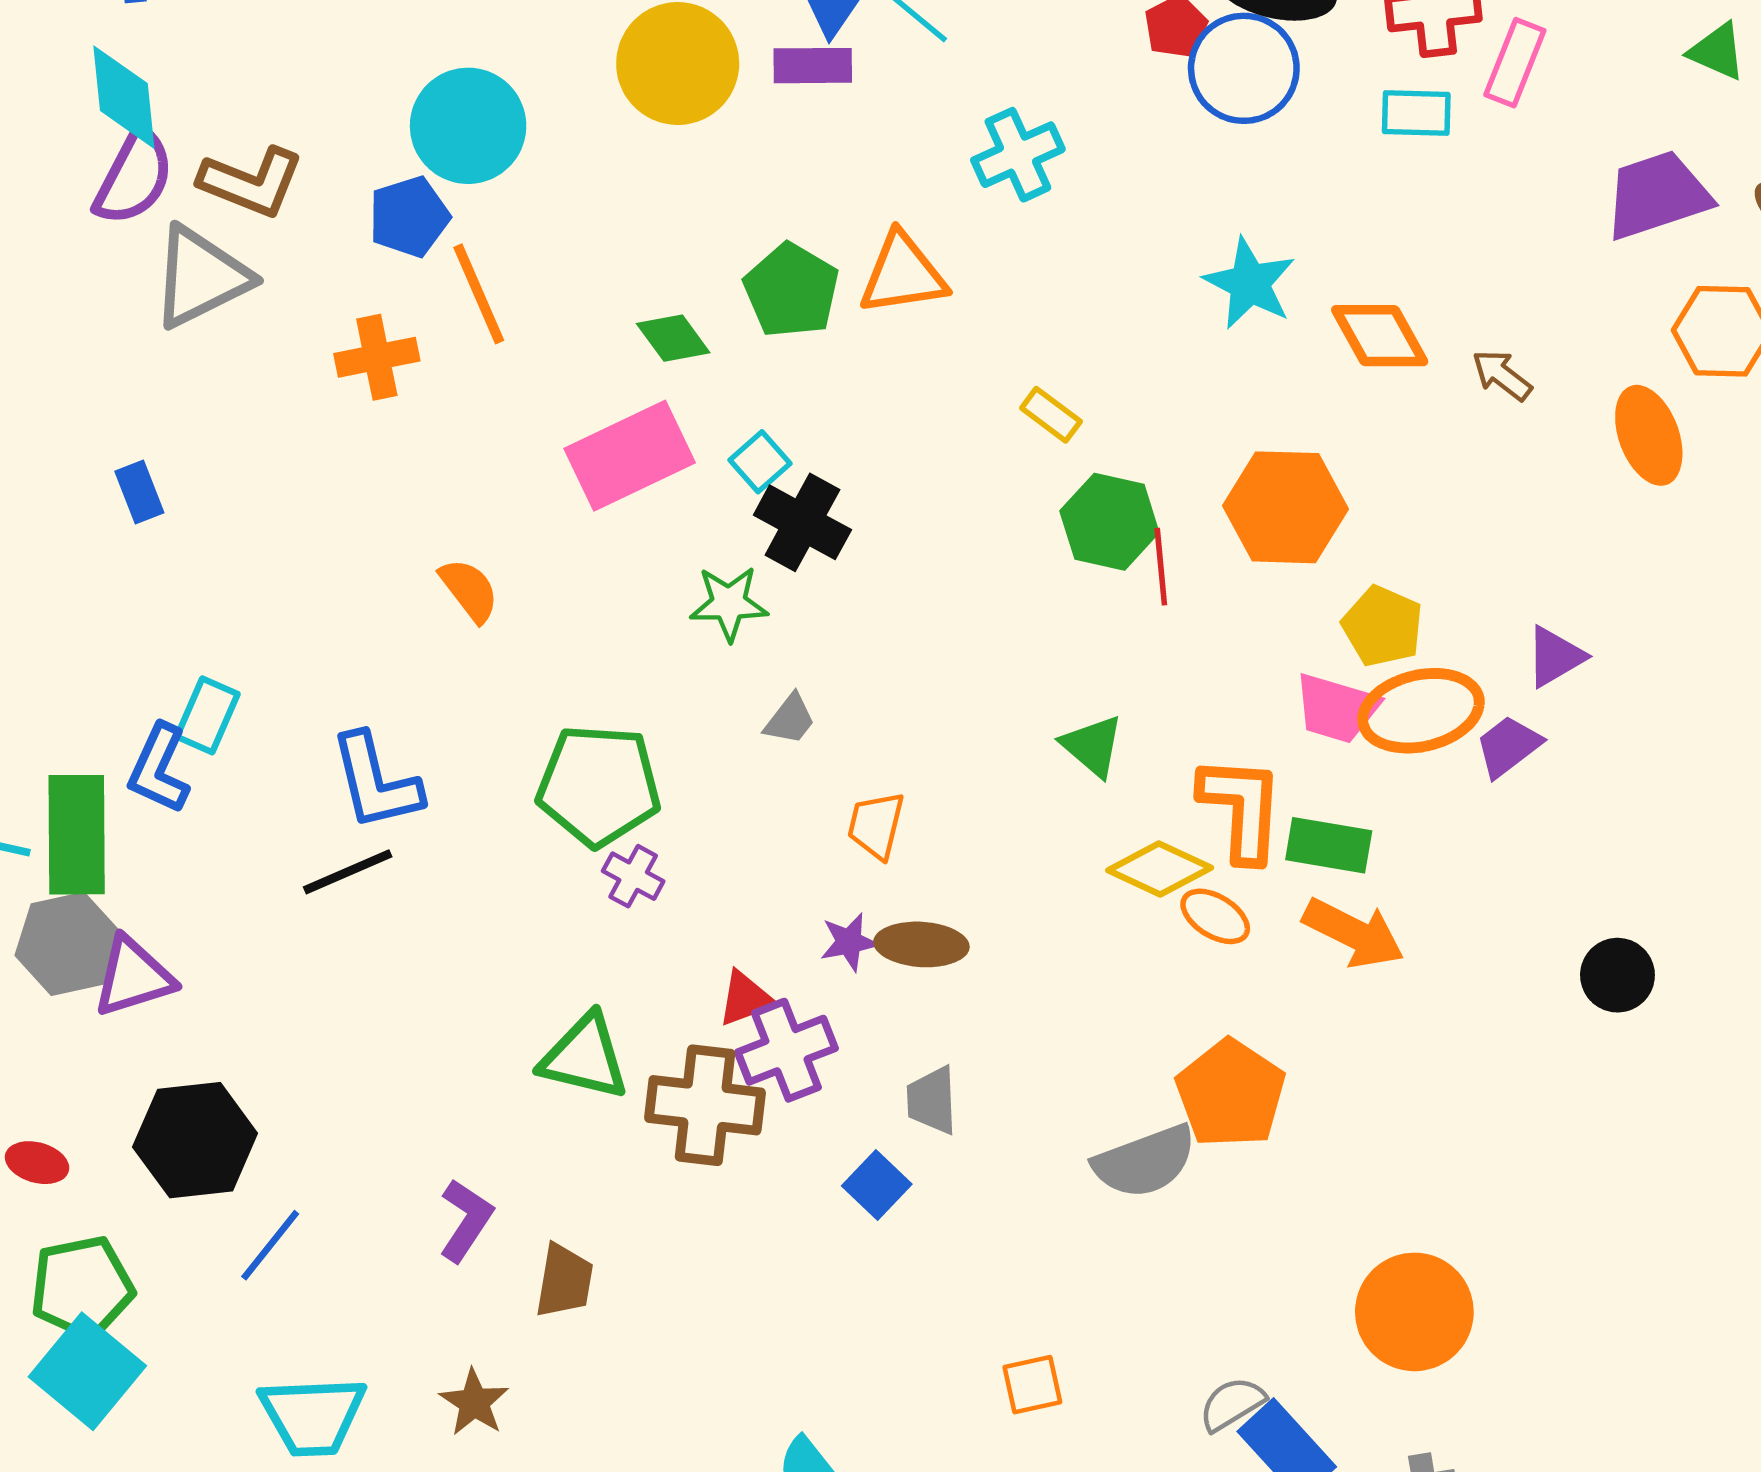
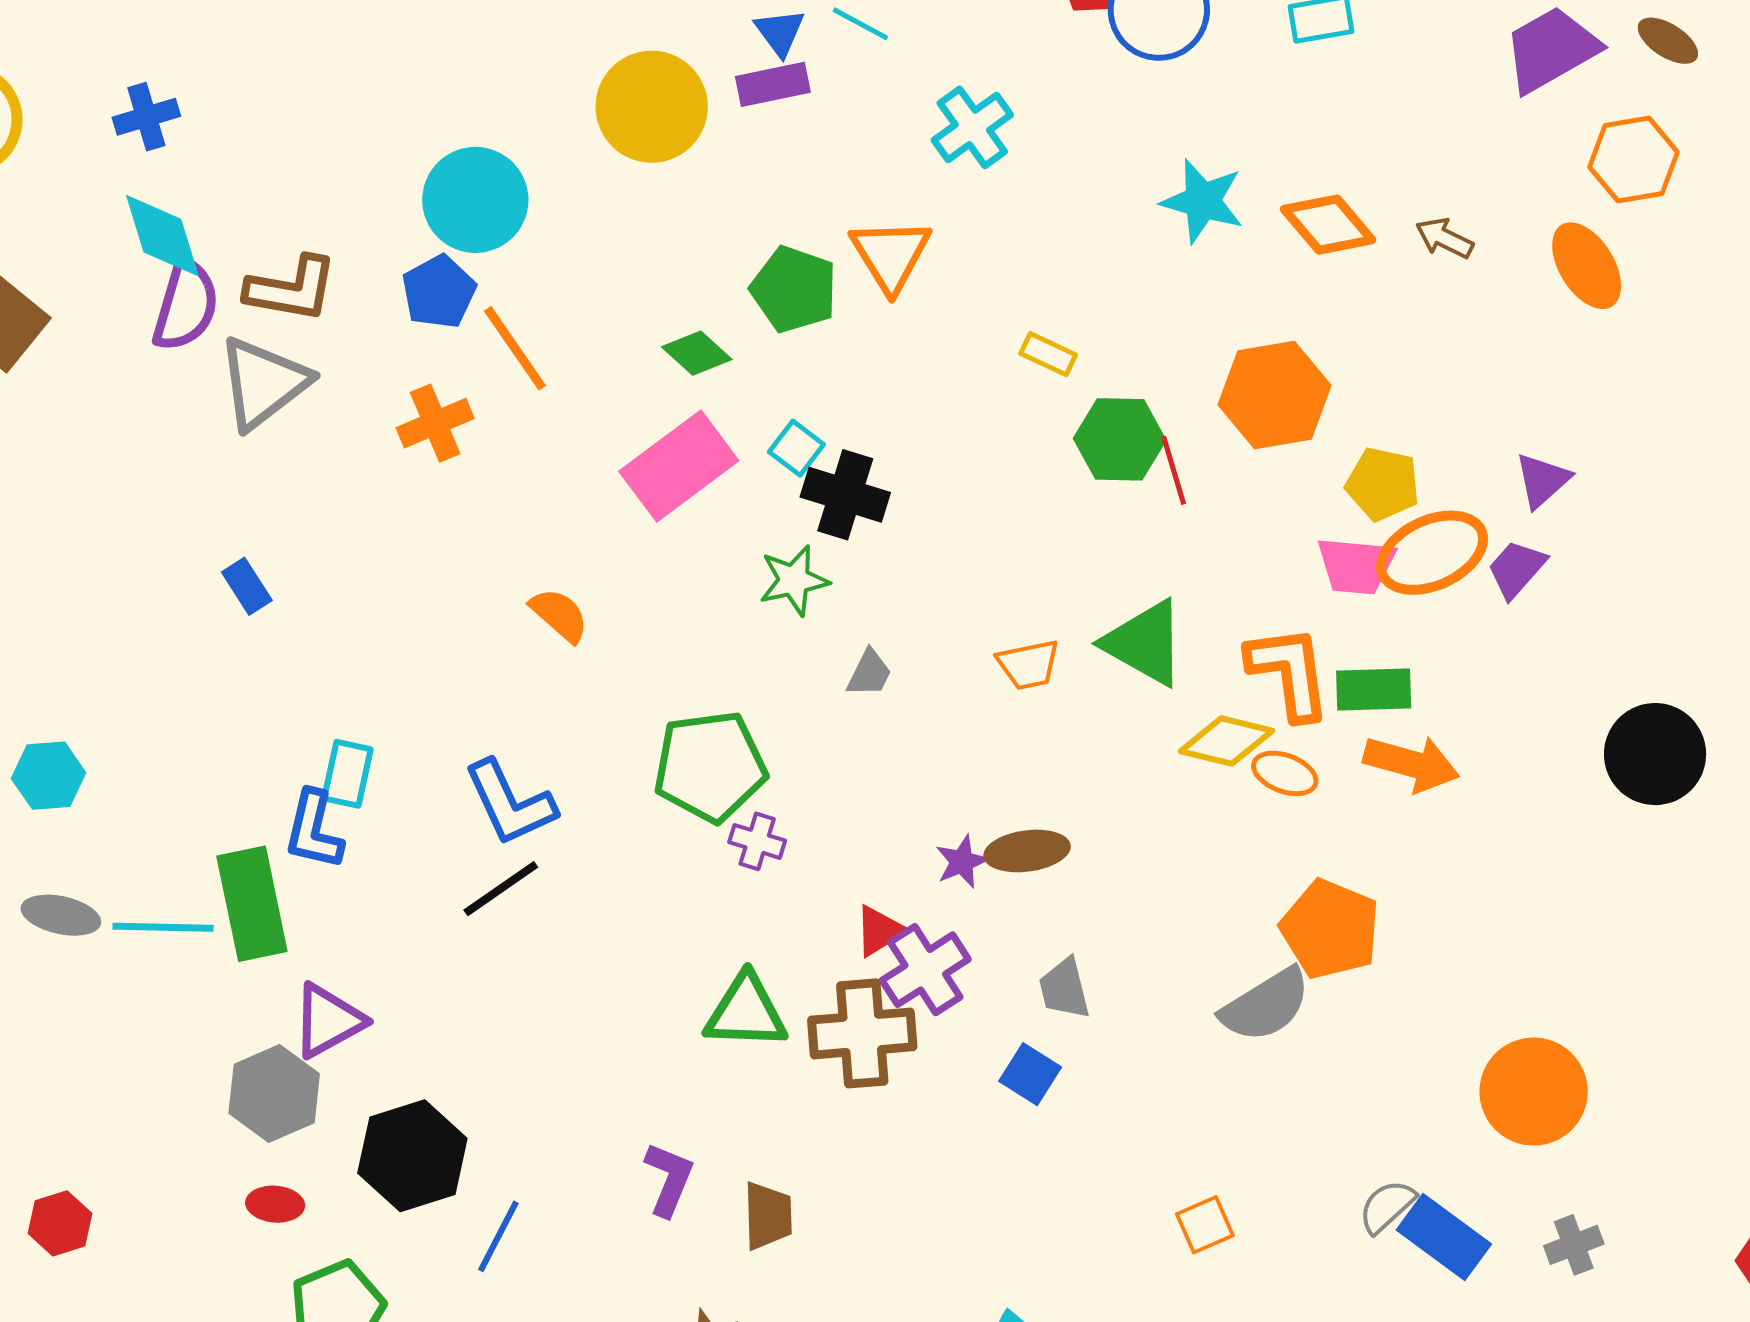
orange triangle: (903, 274) -> (891, 255), turned -42
green triangle: (1092, 746) -> (1145, 643), size x1.5
orange trapezoid: (876, 825) -> (1028, 665), moved, turned -104
gray hexagon: (68, 944) -> (274, 1093), moved
black circle: (1617, 975) -> (1655, 754), size x1.5

